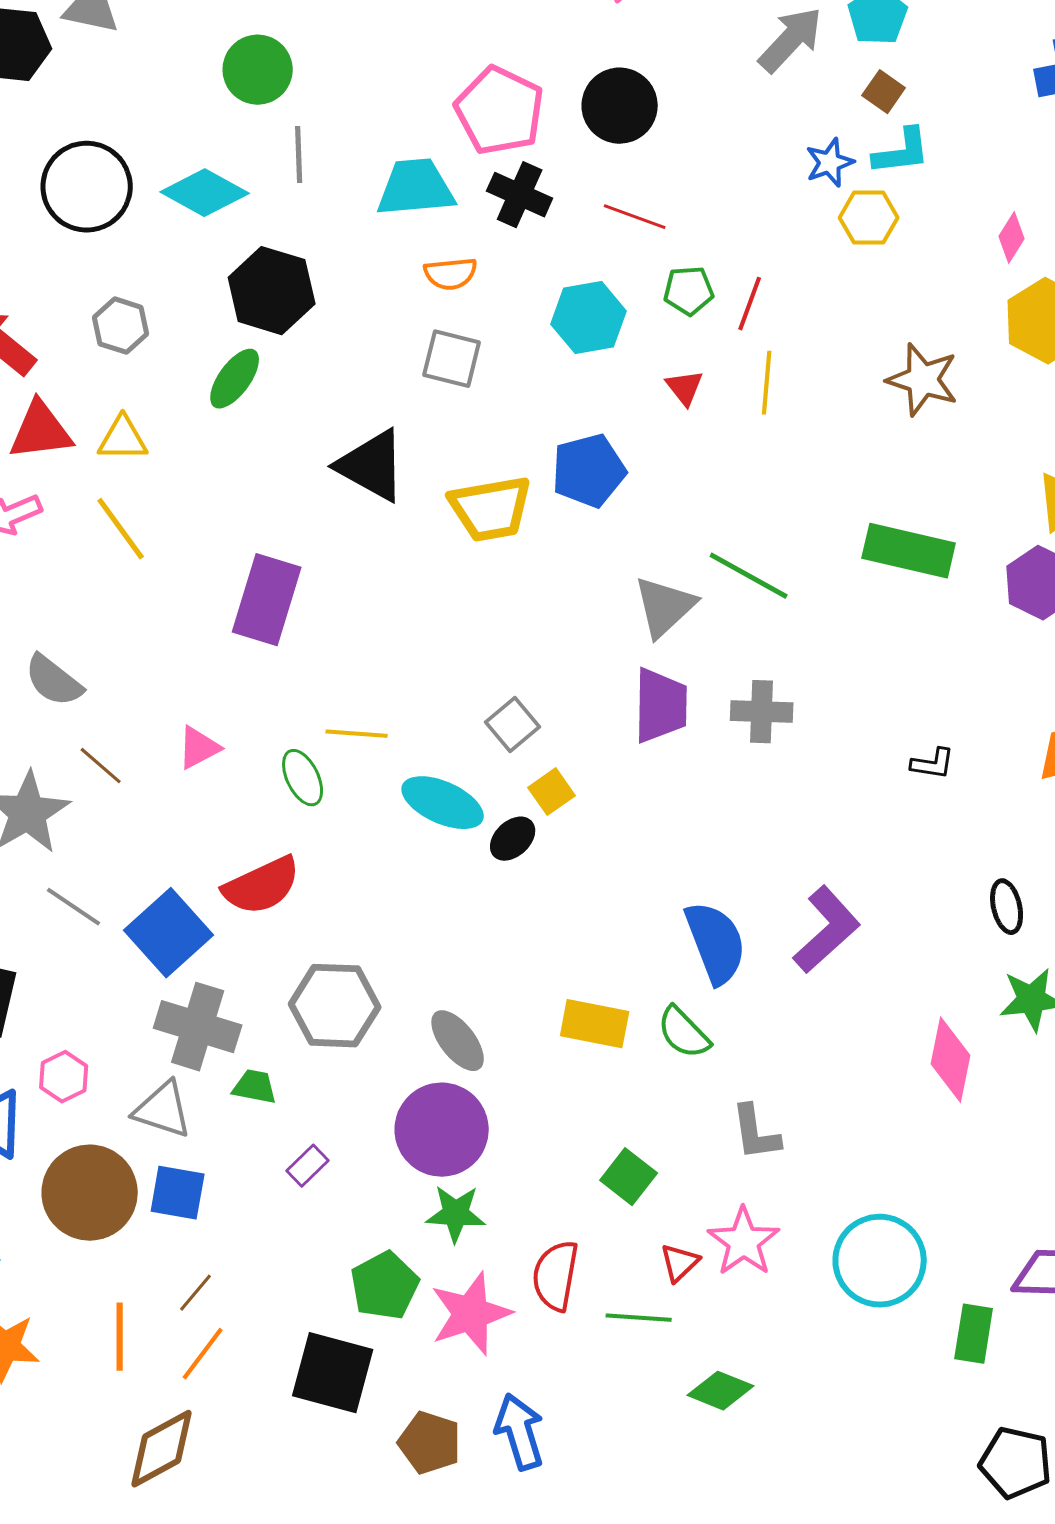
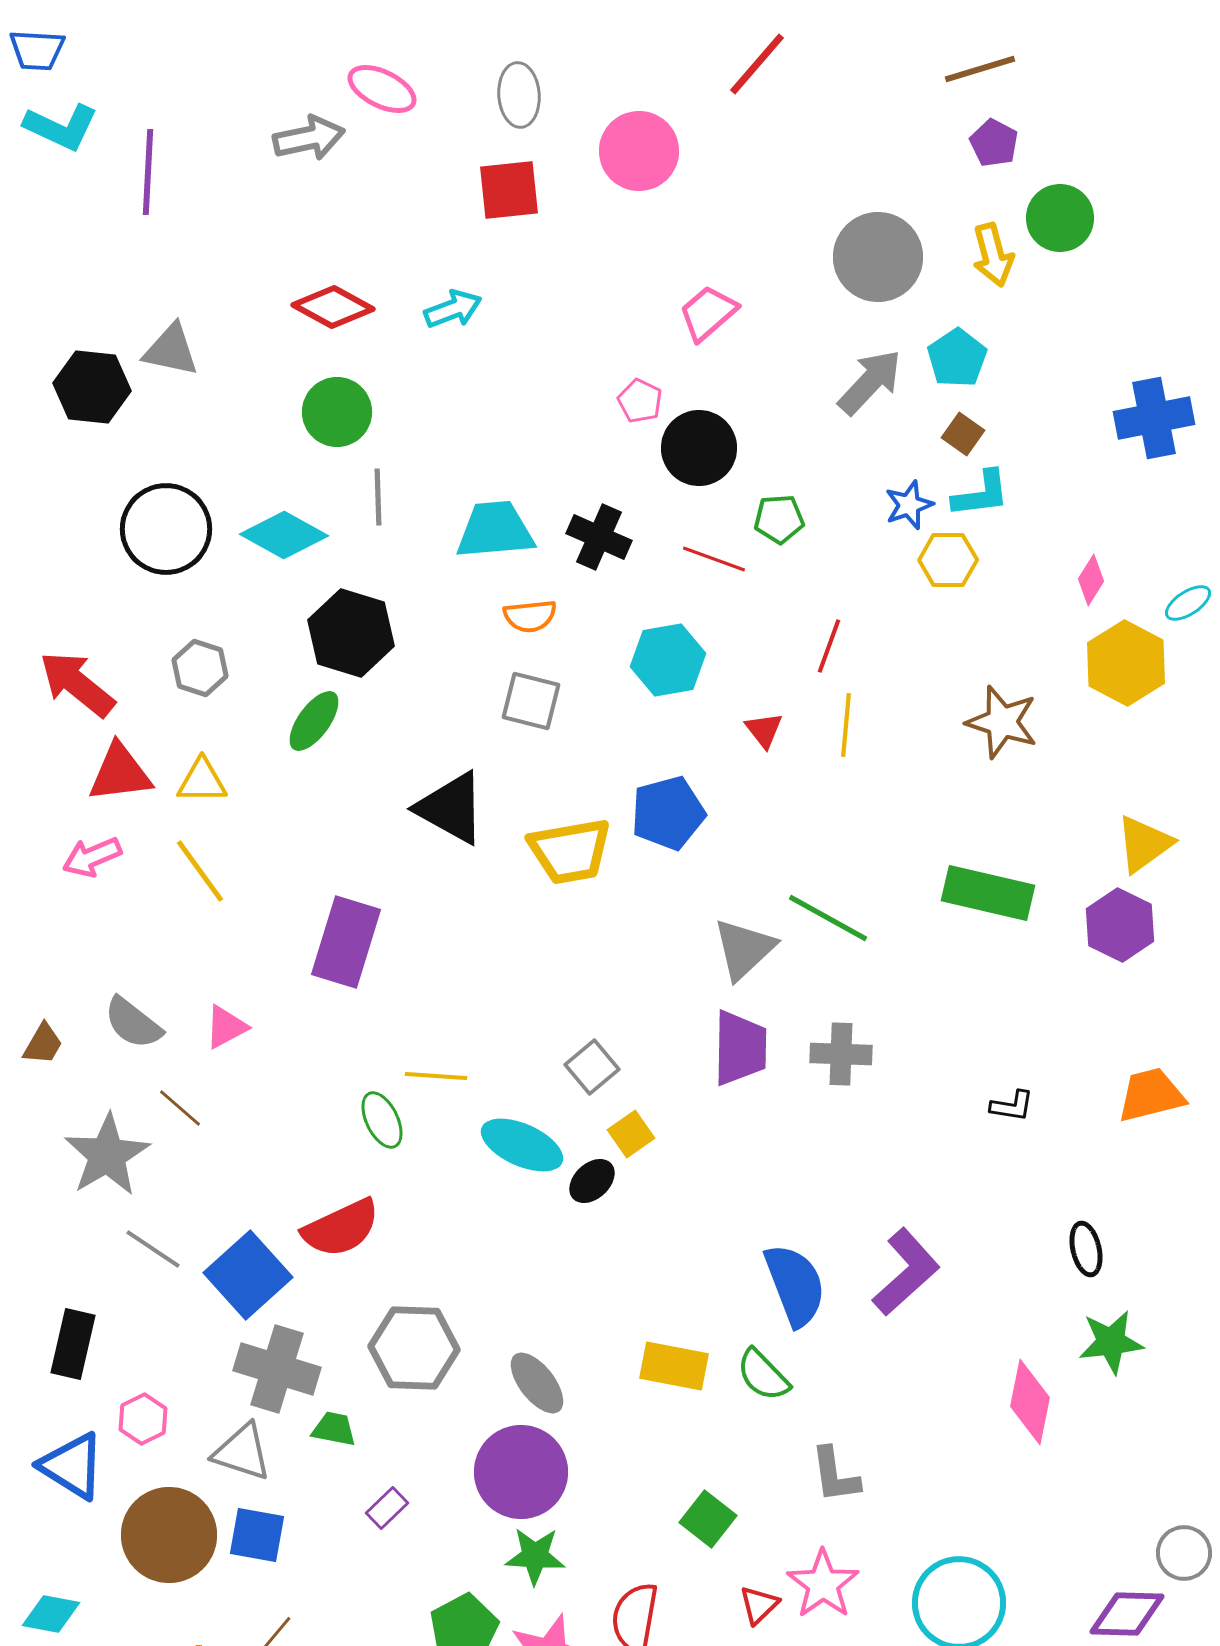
pink pentagon: (500, 111) -> (640, 401), moved, size x0.5
green pentagon: (689, 291) -> (779, 519), moved
pink triangle: (199, 748) -> (226, 1027), moved

